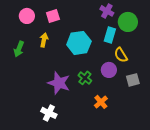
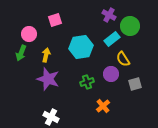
pink circle: (27, 16) -> (29, 34), moved
cyan rectangle: (110, 35) -> (112, 39), turned 35
yellow arrow: (44, 40) -> (46, 55), moved
green cross: (85, 78) -> (87, 82), turned 32
purple star: (59, 83) -> (48, 79), moved

